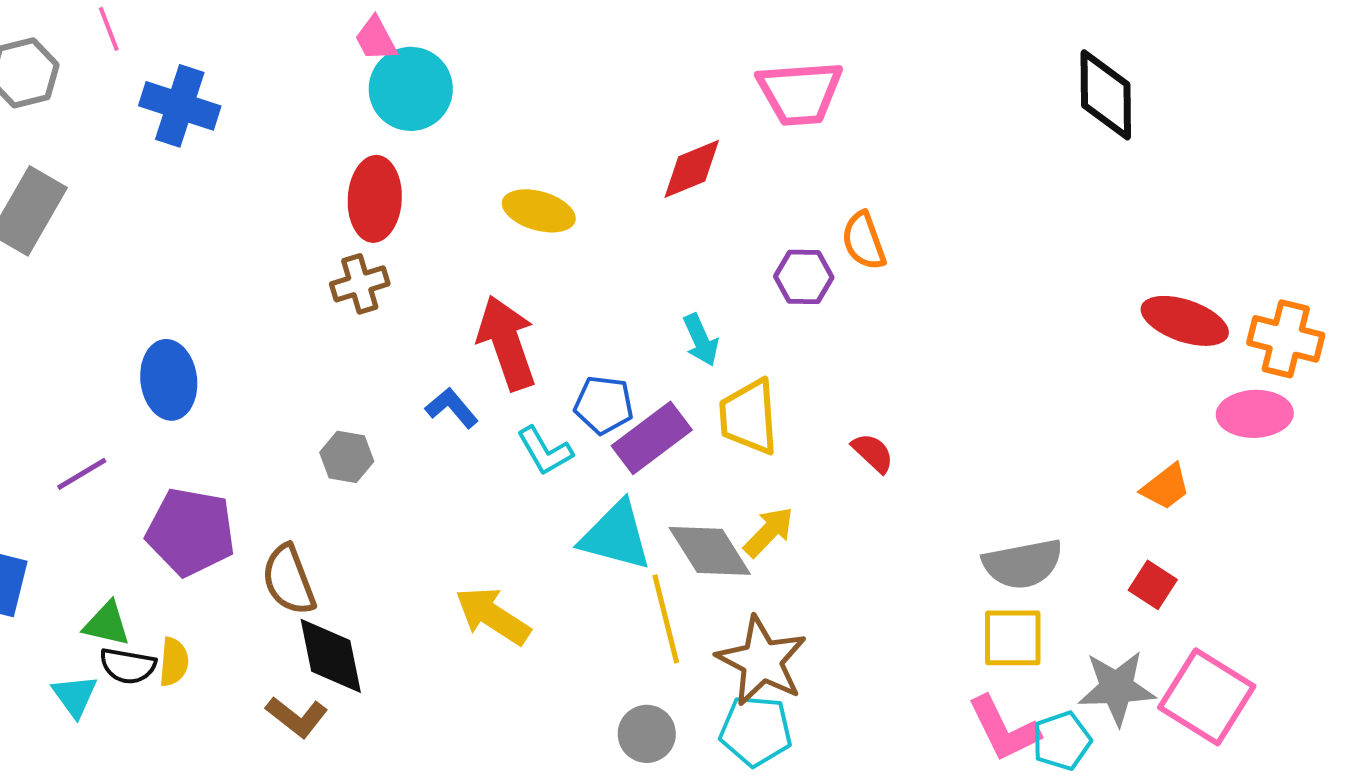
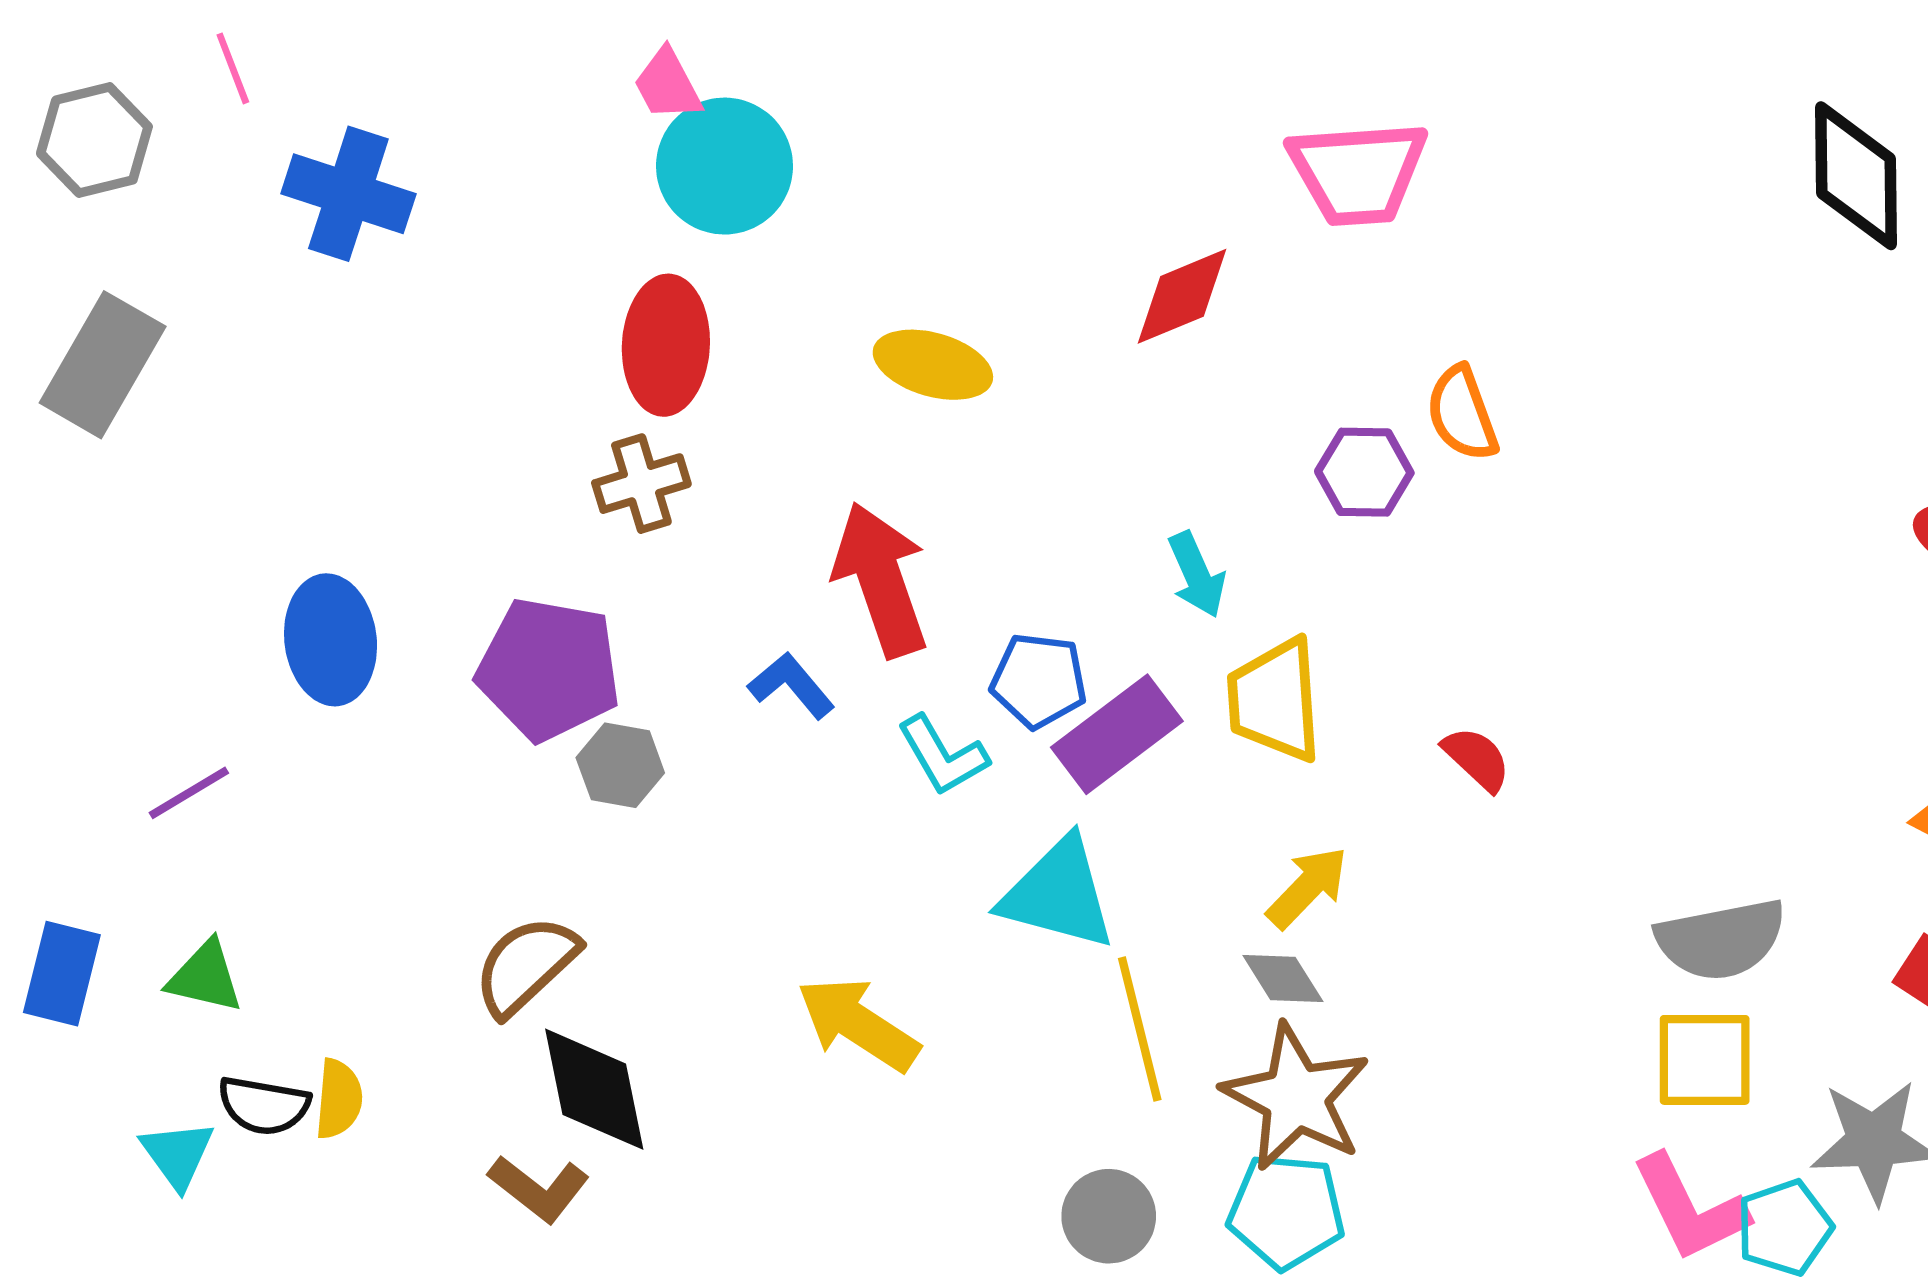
purple pentagon: (191, 532) -> (549, 669), moved
gray diamond: (710, 551) -> (1283, 978), moved, size x0.6
brown semicircle: (289, 580) -> (526, 965), turned 68
green triangle: (107, 624) -> (205, 977), moved

